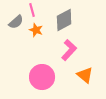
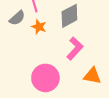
orange triangle: (85, 75) -> (92, 76), turned -30

